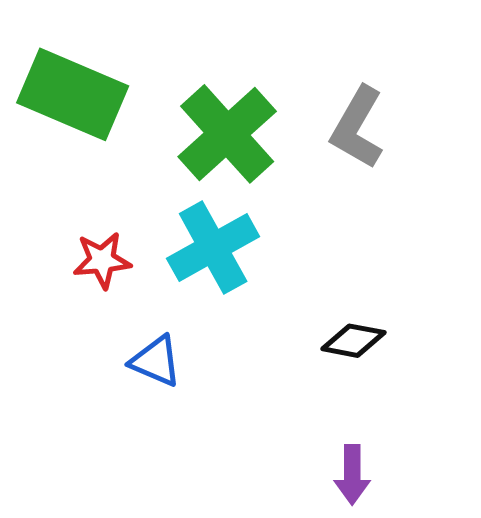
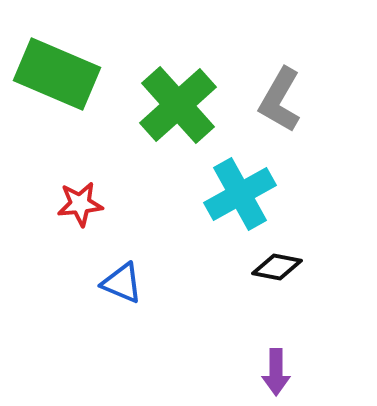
cyan cross: (213, 248) -> (240, 194), moved

